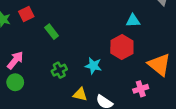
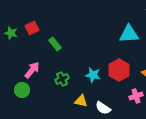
cyan triangle: (133, 21) -> (129, 34), size x1.5
red hexagon: (122, 47) -> (119, 70), moved
pink arrow: (15, 60) -> (32, 70), moved

